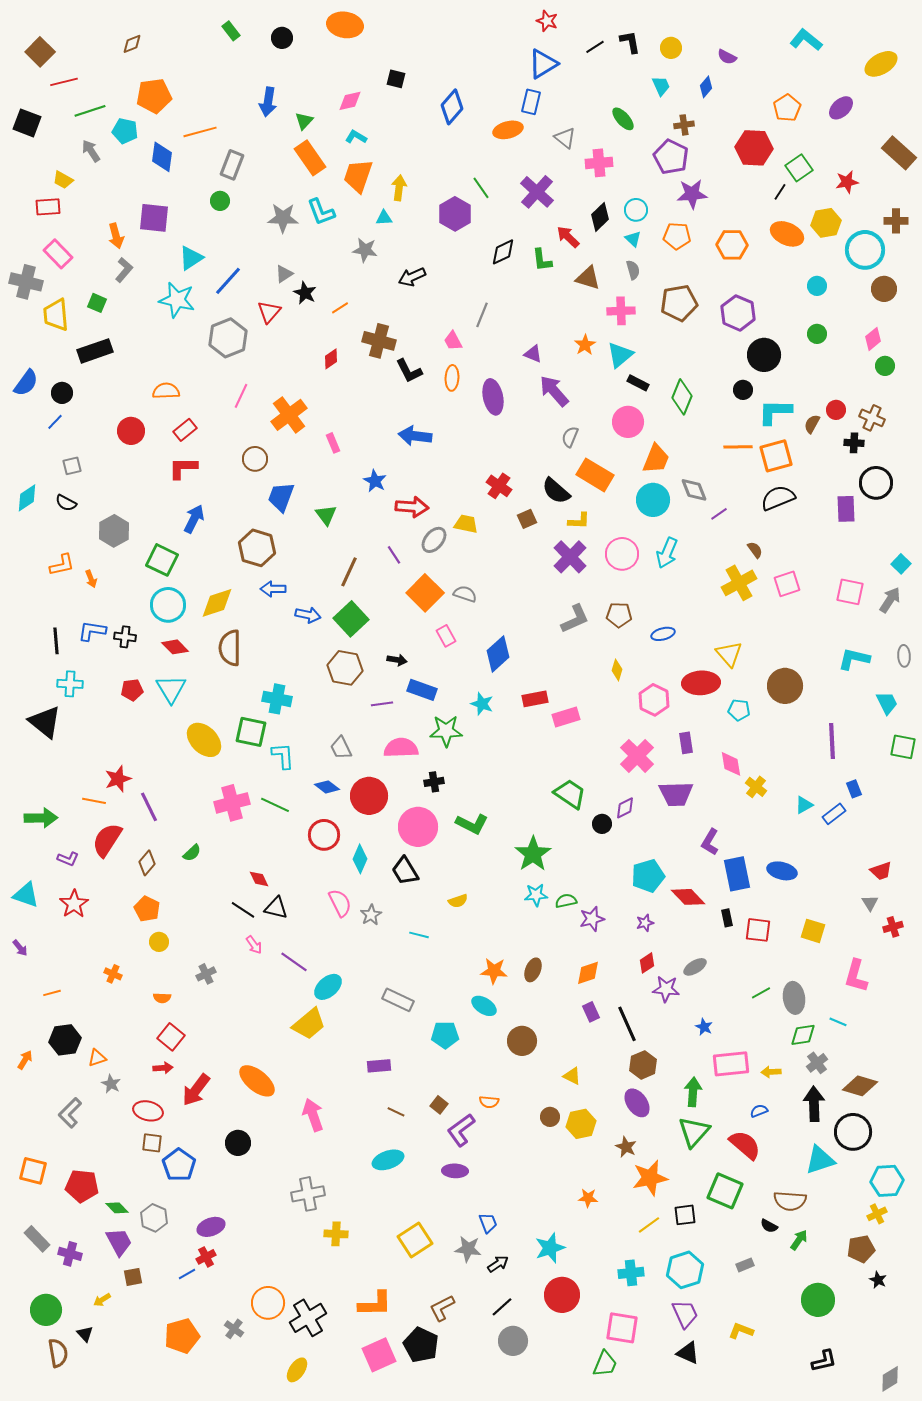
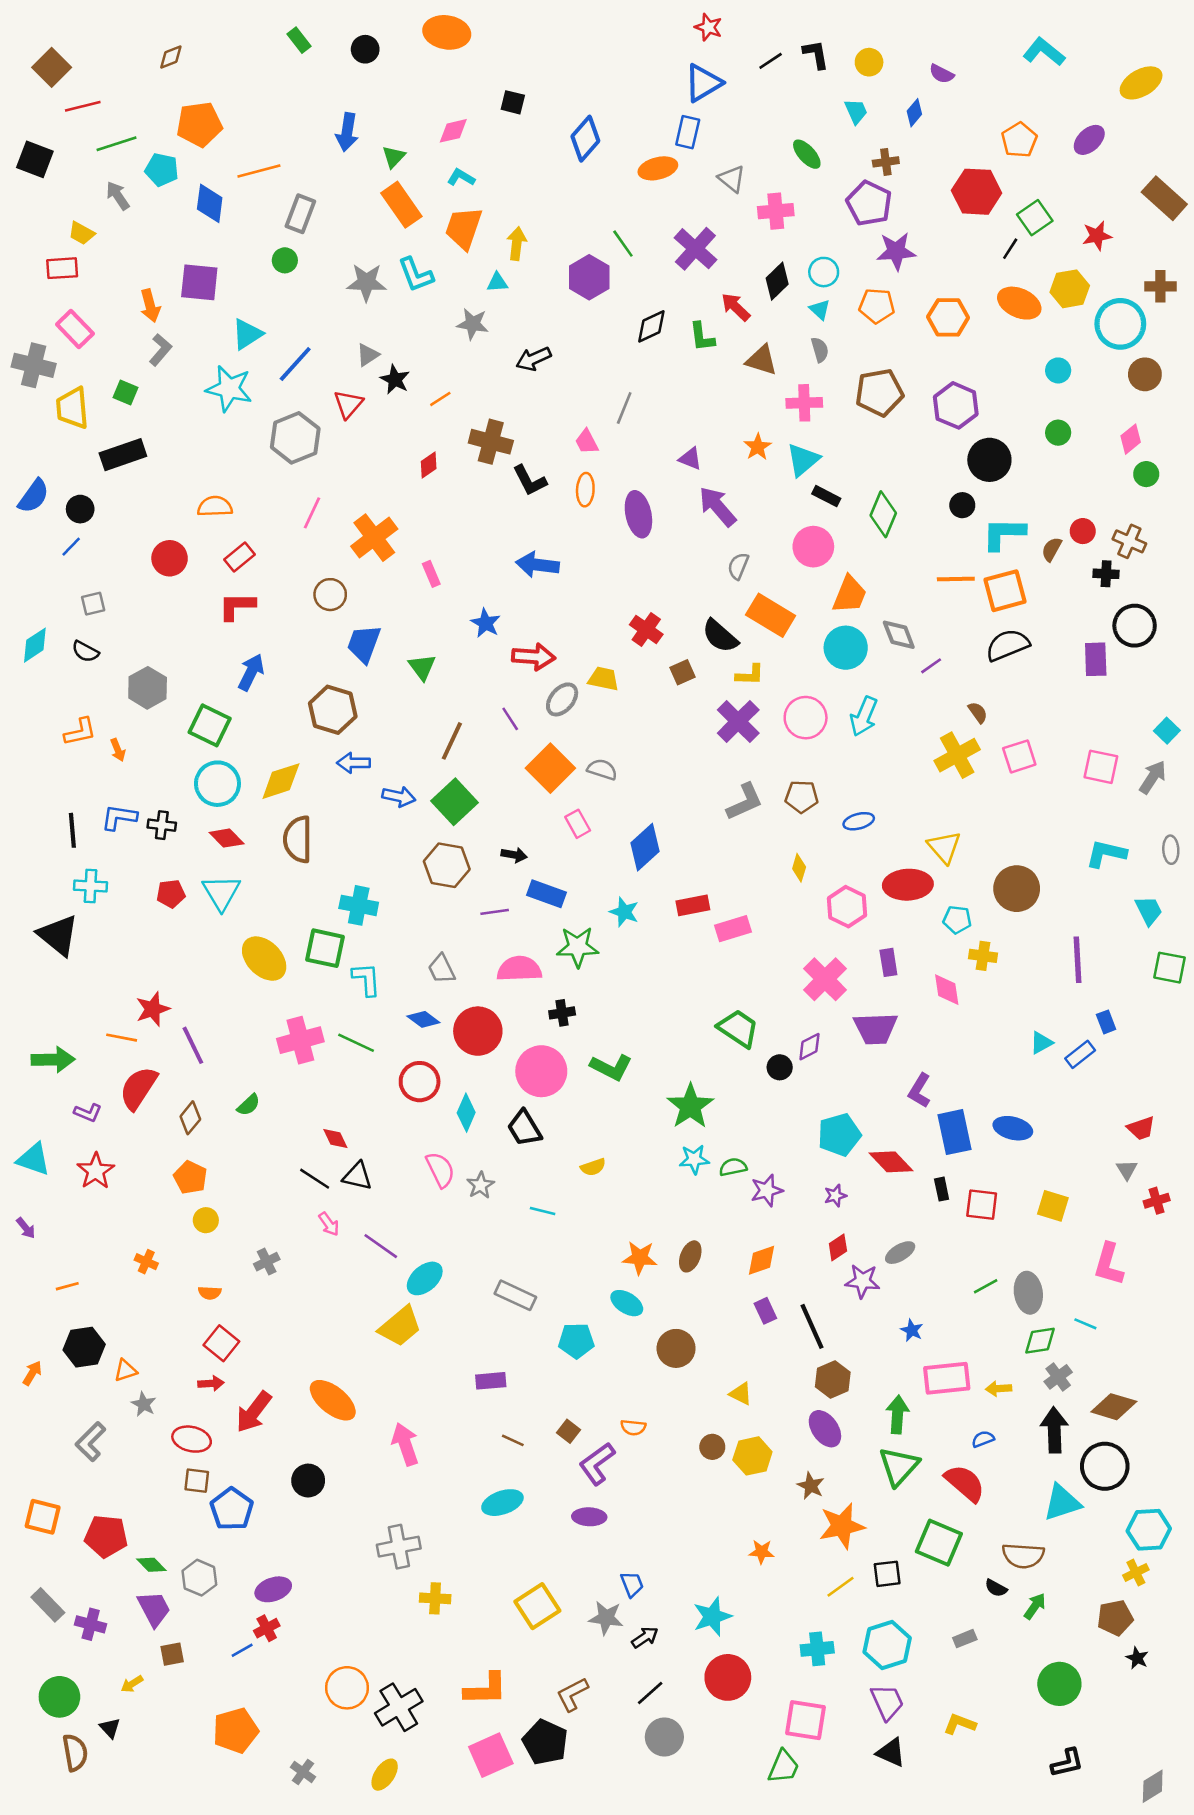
yellow cross: (756, 787) -> (983, 956), moved, turned -30
gray cross: (234, 1329) -> (303, 1772), moved

